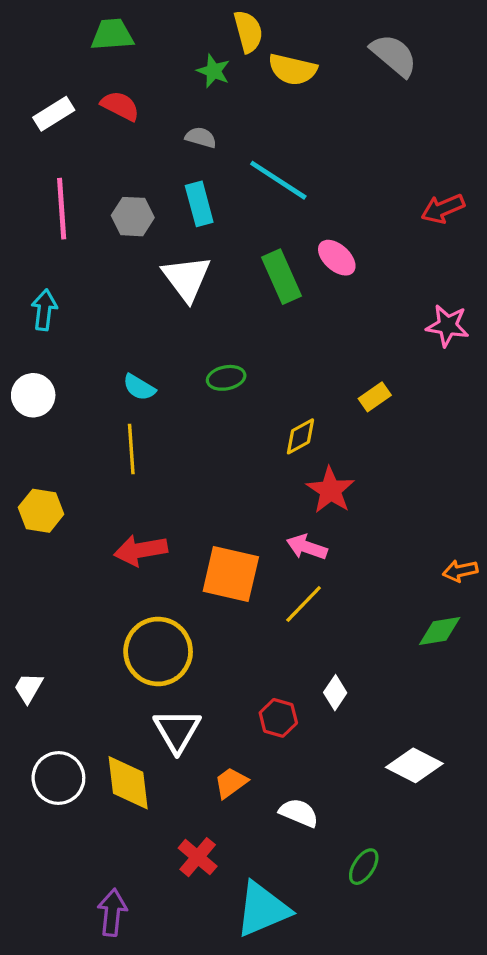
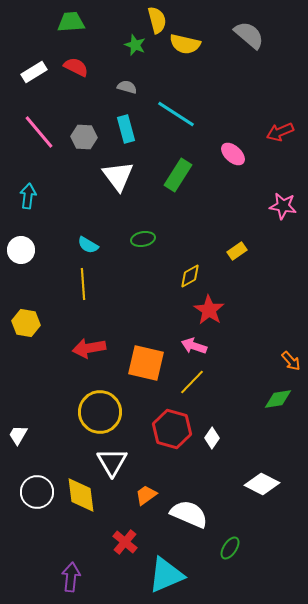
pink line: (62, 209) -> (39, 132), turned -36
pink ellipse: (337, 258) -> (233, 154), moved
green rectangle: (281, 277) -> (178, 175), turned 56
orange arrow: (460, 571) -> (291, 361), turned -120
red hexagon: (278, 718) -> (172, 429), moved, size x1.6
white semicircle: (299, 813) -> (189, 514), size x1.5

